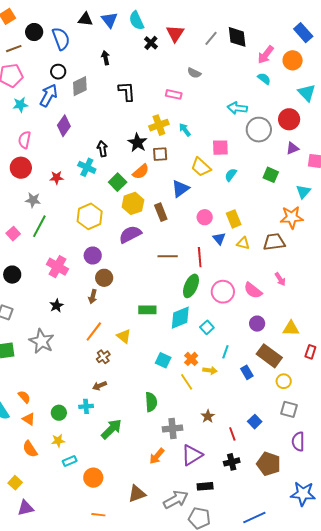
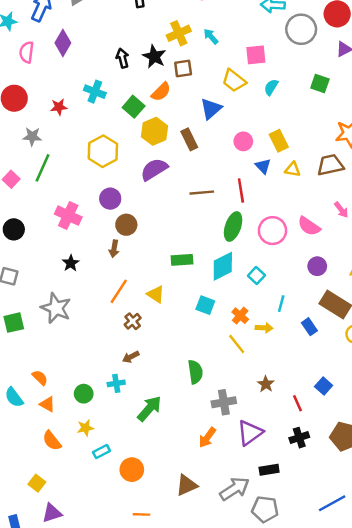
pink semicircle: (25, 140) -> (27, 52), moved
black arrow: (102, 149) -> (122, 58), moved
cyan square: (163, 360) -> (205, 305), moved

